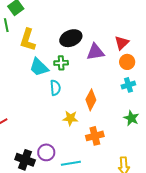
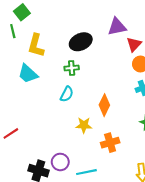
purple triangle: (95, 52) -> (117, 27), moved
cyan trapezoid: (39, 67) -> (28, 74), moved
cyan semicircle: (55, 88) -> (67, 94), turned 35

